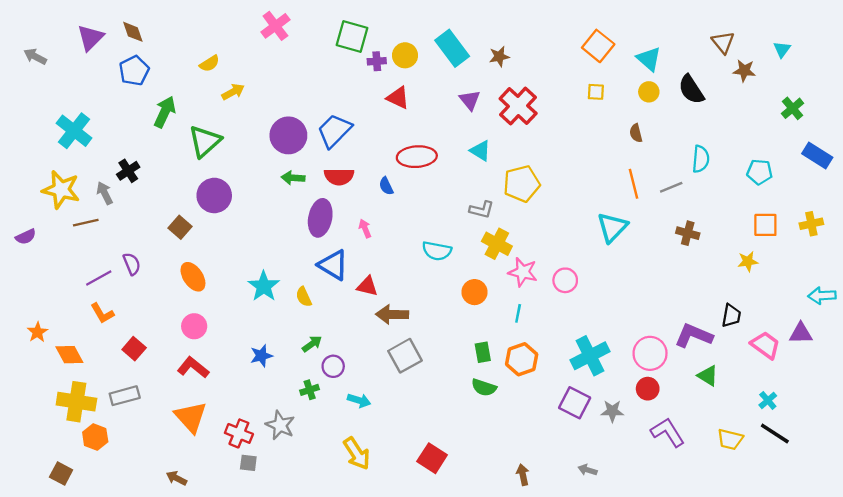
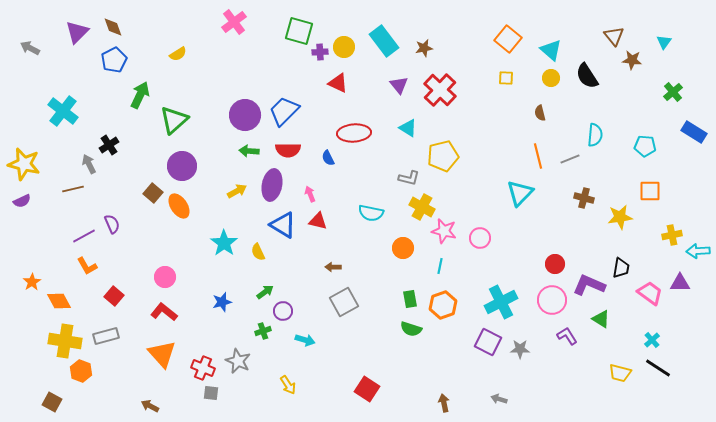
yellow arrow: (233, 92) -> (237, 191), moved
yellow star: (61, 190) -> (24, 164), moved
yellow cross: (811, 224) -> (672, 235), moved
yellow star: (748, 261) -> (620, 217), moved, size x1.4
orange ellipse: (193, 277) -> (179, 206), moved
red triangle: (367, 286) -> (318, 221), moved
brown arrow: (392, 314) -> (333, 267), size x0.6
red circle: (648, 389) -> (555, 264), moved
purple L-shape: (668, 432) -> (567, 336), moved, size x0.7
yellow arrow: (357, 453) -> (288, 385), moved, size x0.7

